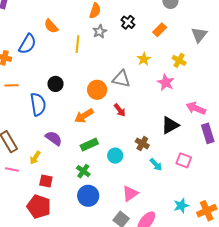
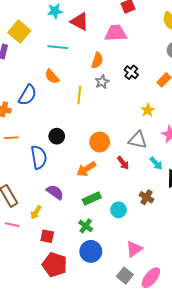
gray triangle: (121, 79) -> (138, 140), moved
cyan arrow: (156, 164) -> (156, 163), moved
red pentagon: (39, 207) -> (55, 265), moved

